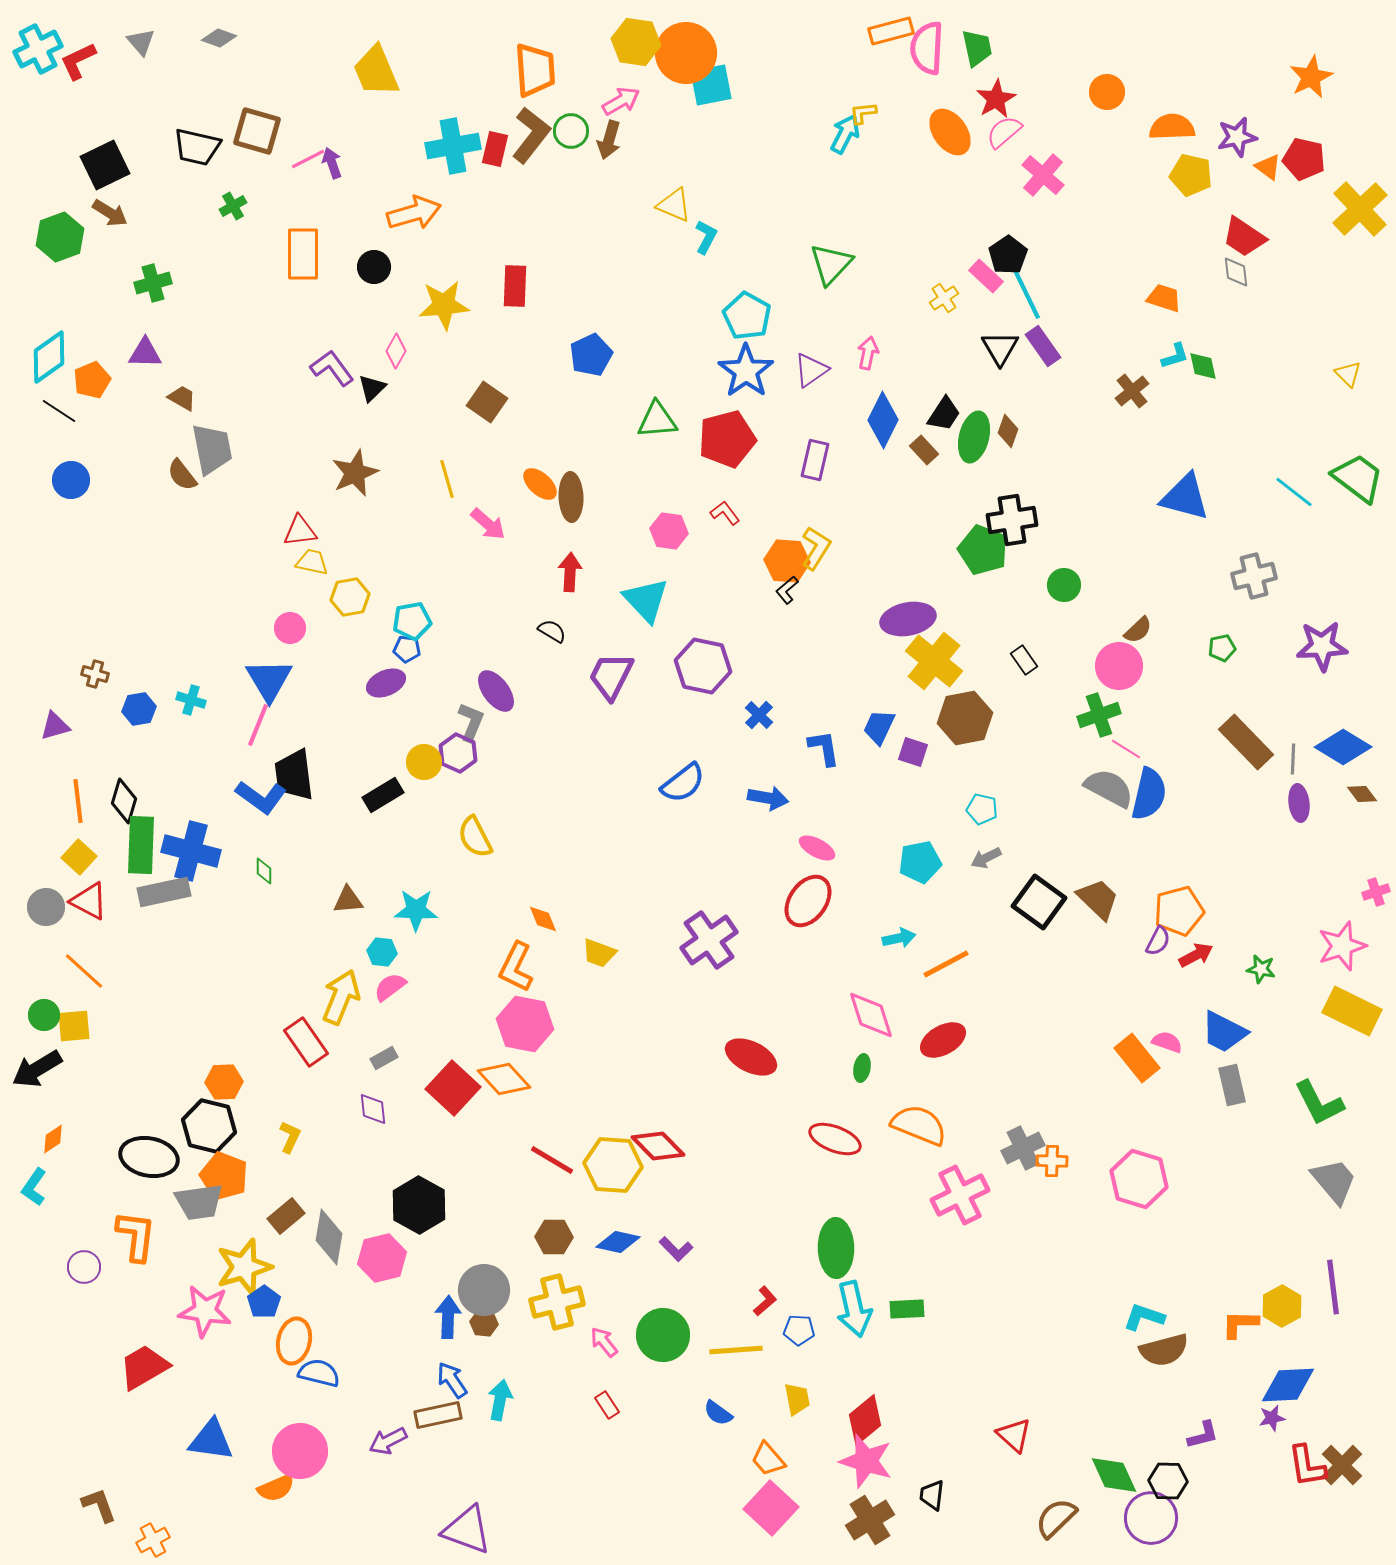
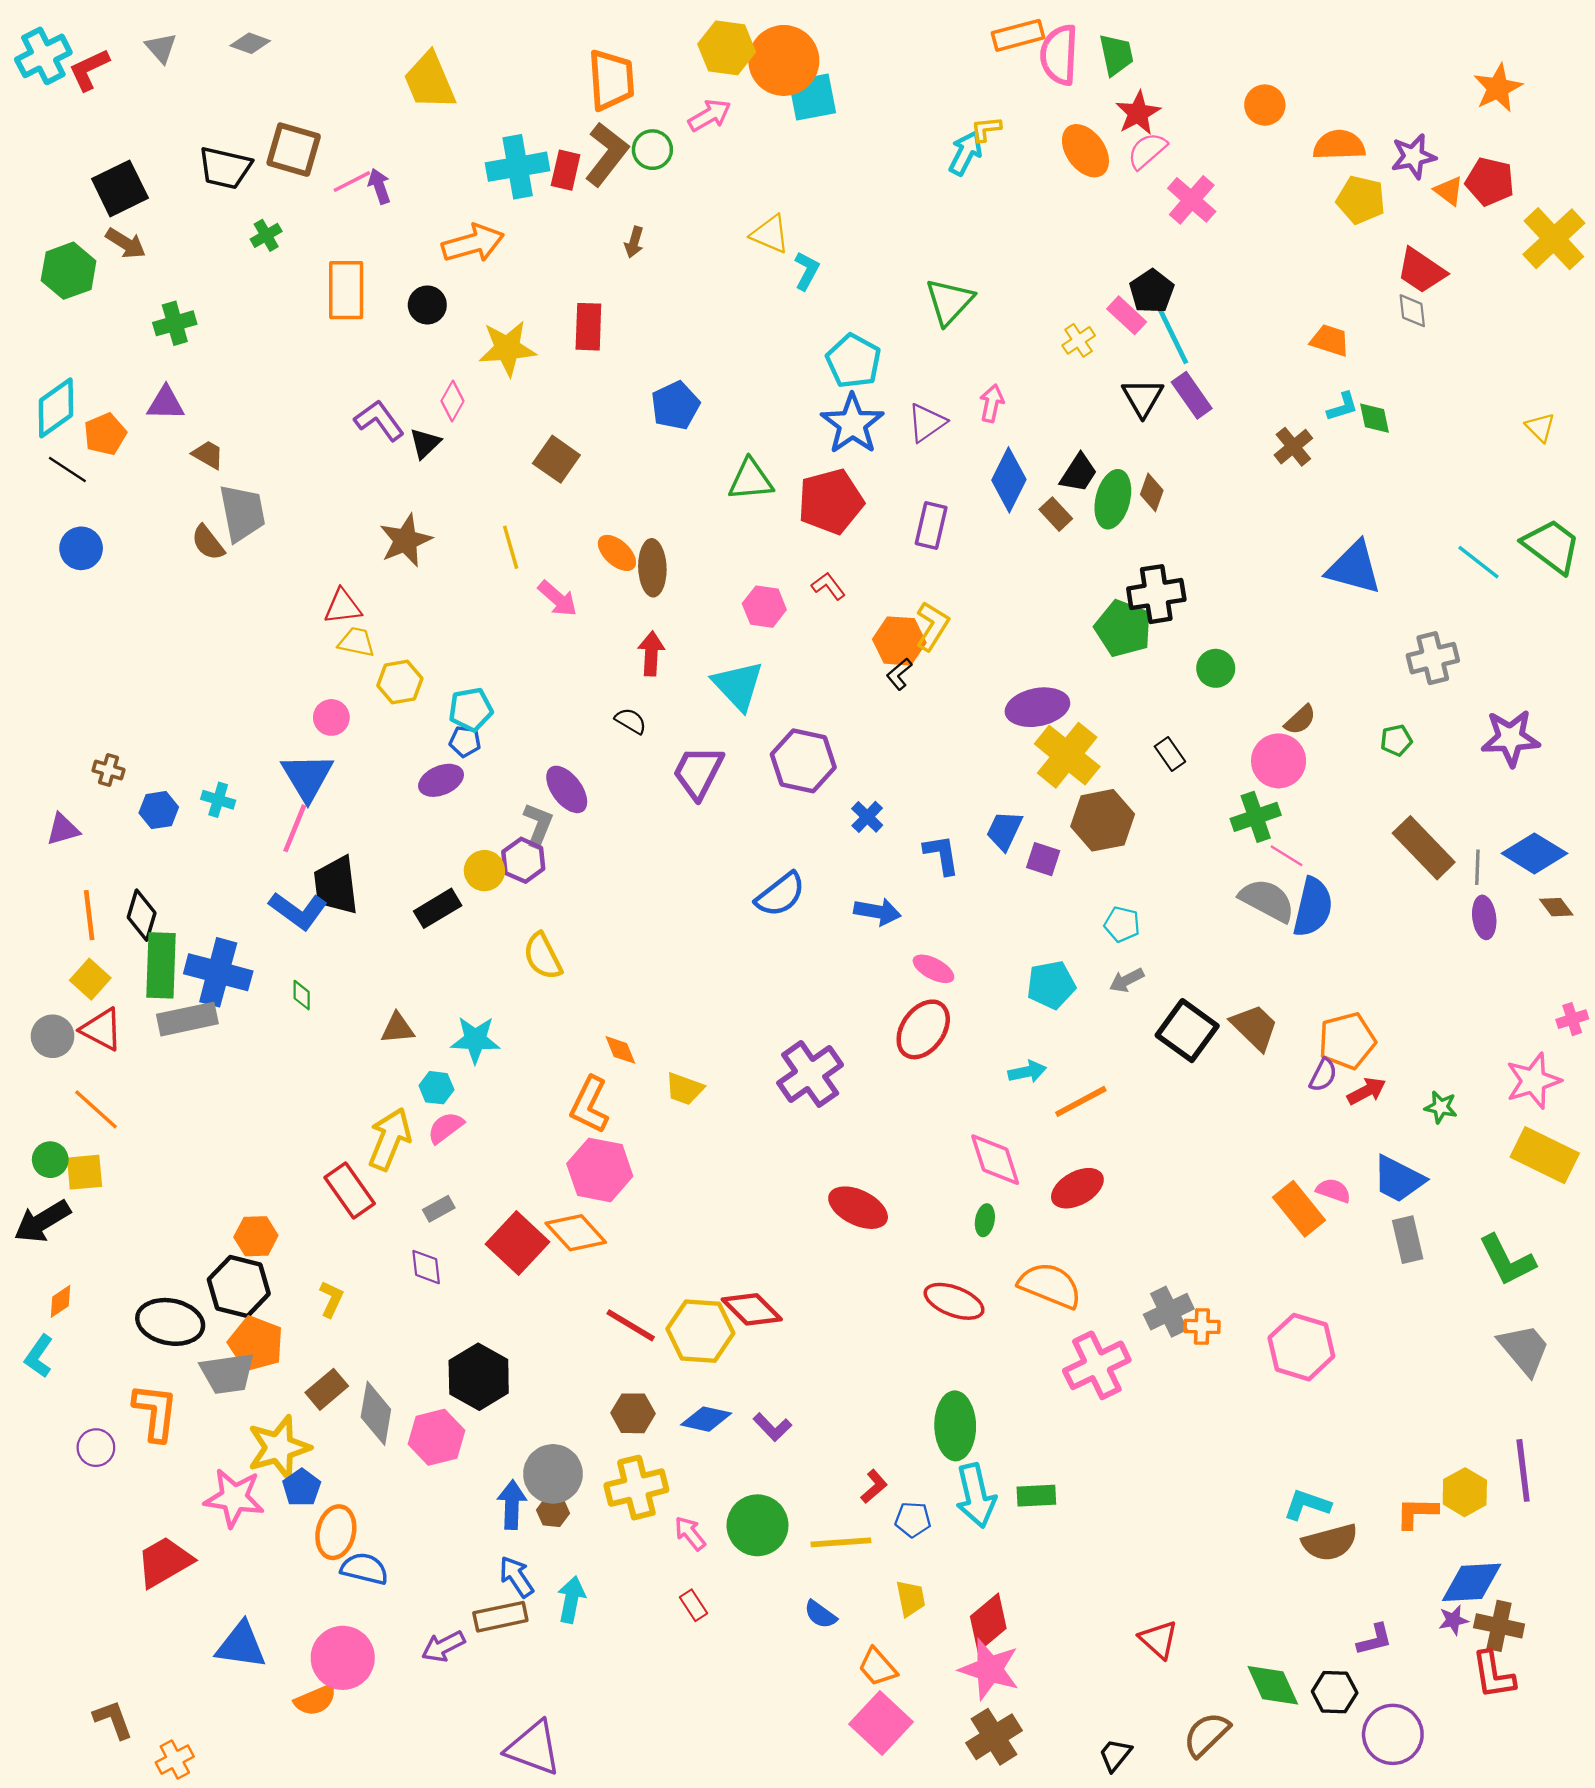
brown arrow: (609, 140) -> (634, 242), moved, size x0.7
brown cross: (1342, 1465) -> (1499, 1626), moved, turned -33
black trapezoid: (932, 1495) -> (1115, 1755), moved, turned 32
purple circle: (1151, 1518) -> (1393, 1734), moved

